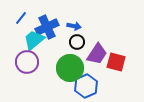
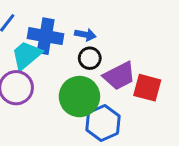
blue cross: (47, 27) -> (46, 36), turned 35
purple trapezoid: (97, 54) -> (119, 76), turned 30

